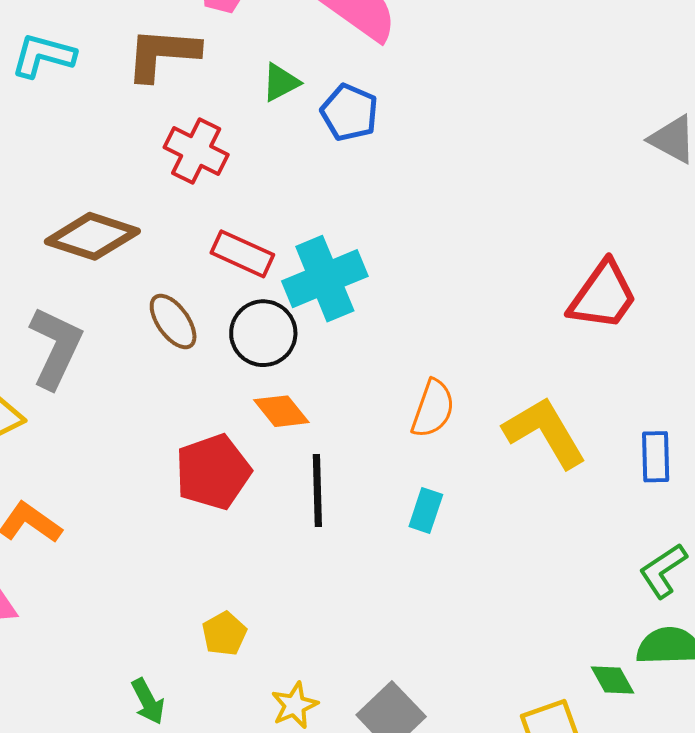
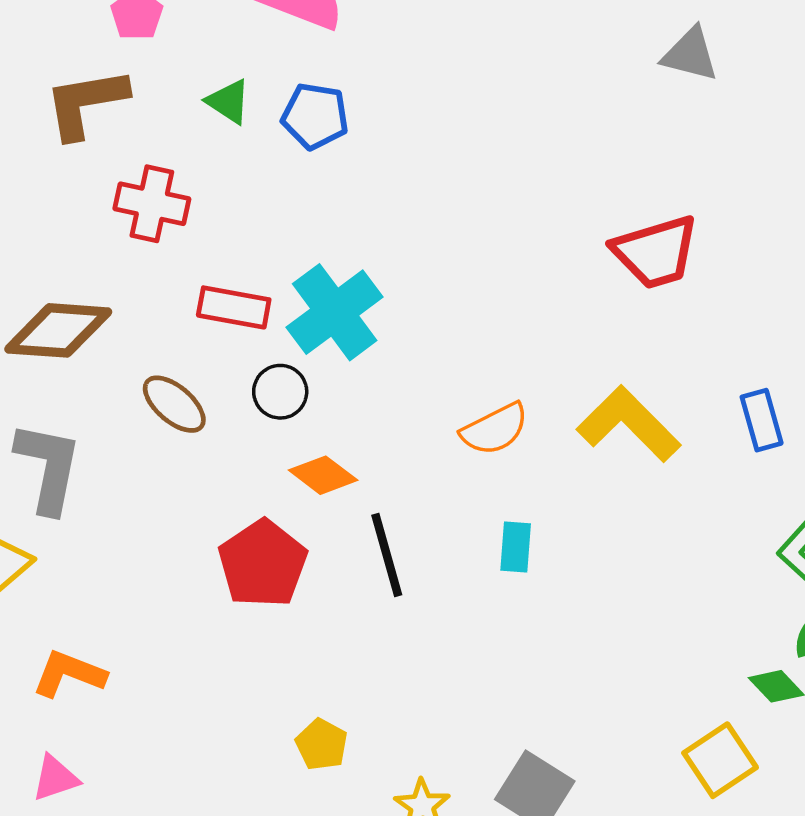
green triangle: (281, 82) -> (228, 102), turned -45
red trapezoid: (603, 296) -> (656, 252), turned 52
black circle: (263, 333) -> (280, 392), size x0.7
orange semicircle: (433, 409) -> (495, 429), turned 58

